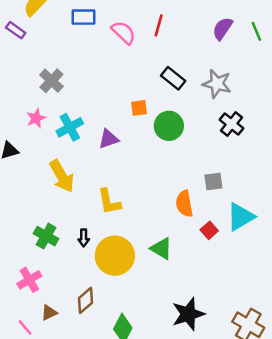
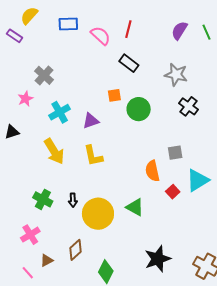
black rectangle: (173, 78) -> (129, 63), moved
pink star: (36, 118) -> (25, 99), moved
yellow L-shape: (109, 202) -> (93, 156), moved

